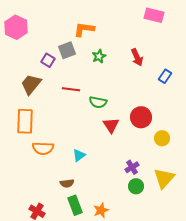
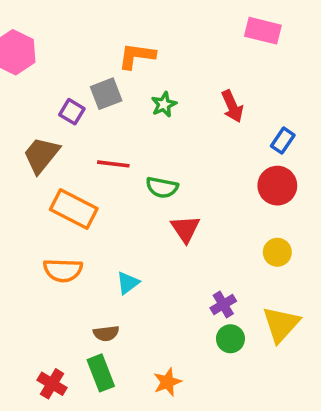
red circle: (141, 117) -> (277, 186), moved
orange rectangle: (25, 121) -> (74, 209), moved, turned -65
green rectangle: (75, 205) -> (101, 373), moved

